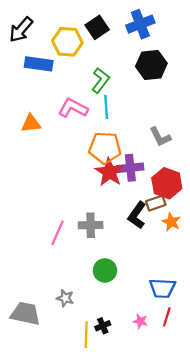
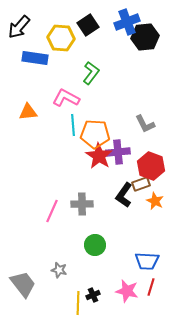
black hexagon: (151, 65) -> (145, 37), moved
cyan line: (106, 107) -> (73, 125), moved
gray trapezoid: (25, 314) -> (23, 284), turned 40
pink star: (140, 321) -> (127, 291), size x1.6

